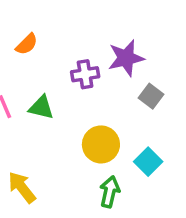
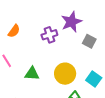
orange semicircle: (27, 44) -> (14, 31), moved
green triangle: (41, 107) -> (32, 74), moved

